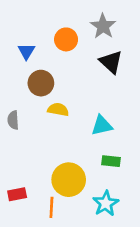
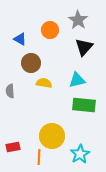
blue triangle: (26, 51) -> (20, 39), turned -32
black triangle: (111, 62) -> (84, 47), turned 30
cyan triangle: (102, 125) -> (77, 80), moved
green rectangle: (111, 161) -> (84, 105), moved, size x1.6

